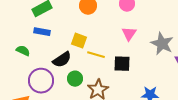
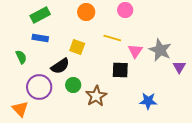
pink triangle: (129, 34) -> (135, 51), moved
green semicircle: (23, 51) -> (21, 57), turned 40
yellow line: (96, 55) -> (112, 38), moved

